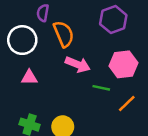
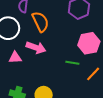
pink arrow: (78, 64) -> (36, 48), moved

